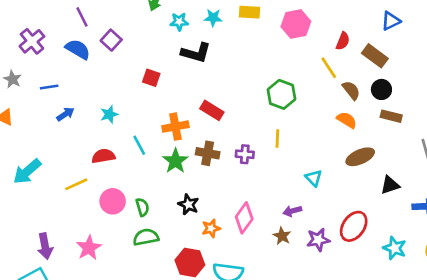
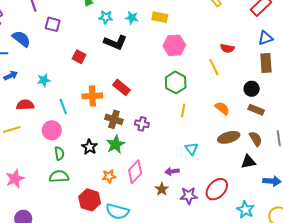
pink hexagon: (296, 24) -> (174, 45), moved
purple square: (111, 40) -> (53, 24), turned -35
red semicircle: (343, 41) -> (227, 48), turned 72
blue semicircle: (78, 49) -> (21, 39), moved
brown rectangle: (375, 56) -> (266, 63), moved, turned 42
brown semicircle: (351, 90) -> (256, 139), moved
yellow line: (277, 139) -> (183, 111), moved
red semicircle: (103, 156) -> (25, 105), moved
green star: (175, 161) -> (116, 144), moved
pink circle: (113, 201) -> (52, 130), moved
black star: (188, 204) -> (89, 147), moved

